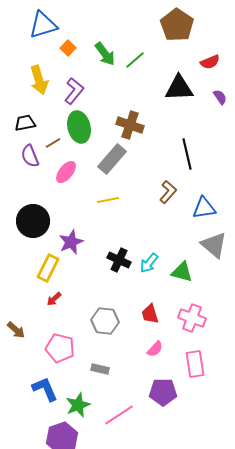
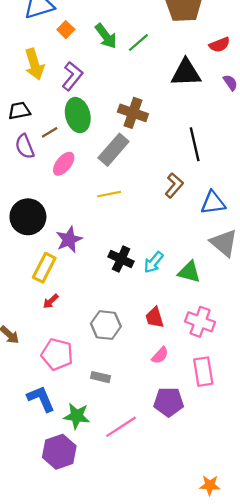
green star: (78, 405) -> (77, 416), turned 30

